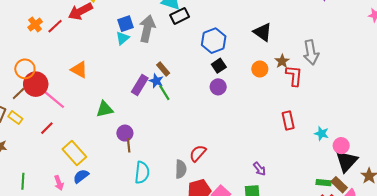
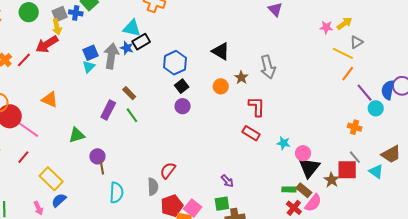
red L-shape: (294, 76) -> (257, 106), moved
blue star: (156, 81) -> (127, 48), moved
red rectangle: (288, 121) -> (251, 133), turned -42

